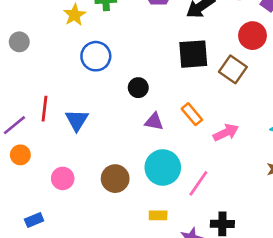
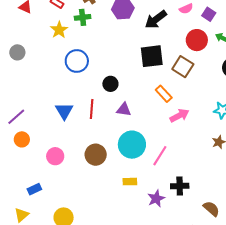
red line: (44, 109) -> (92, 109), moved
orange rectangle: (192, 114) -> (164, 94), moved

